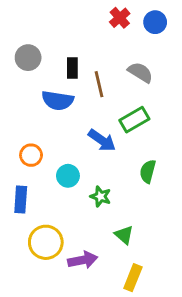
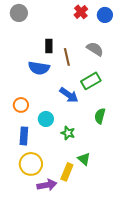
gray circle: (28, 58) -> (19, 13), moved
blue rectangle: (21, 199) -> (24, 136), moved
purple arrow: (83, 260) -> (47, 185), moved
yellow rectangle: (133, 278) -> (67, 172), moved

